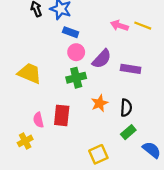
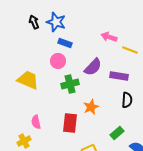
yellow line: (143, 26) -> (130, 50), moved
pink circle: (76, 52) -> (58, 61), moved
black semicircle: (126, 108) -> (127, 100), moved
red rectangle: (62, 115) -> (70, 123), moved

